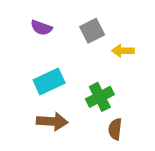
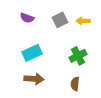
yellow arrow: (123, 51) -> (83, 21), moved
green cross: (100, 97) -> (78, 56), moved

